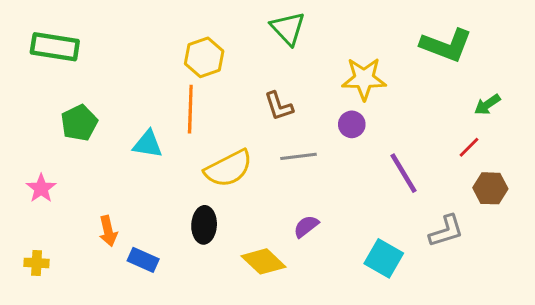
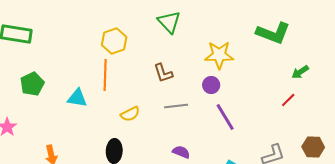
yellow semicircle: (228, 169) -> (130, 114), size x0.6
purple line: (404, 173) -> (225, 117), moved
brown hexagon: (490, 188) -> (313, 147), moved
purple semicircle: (306, 226) -> (181, 152), turned 60

